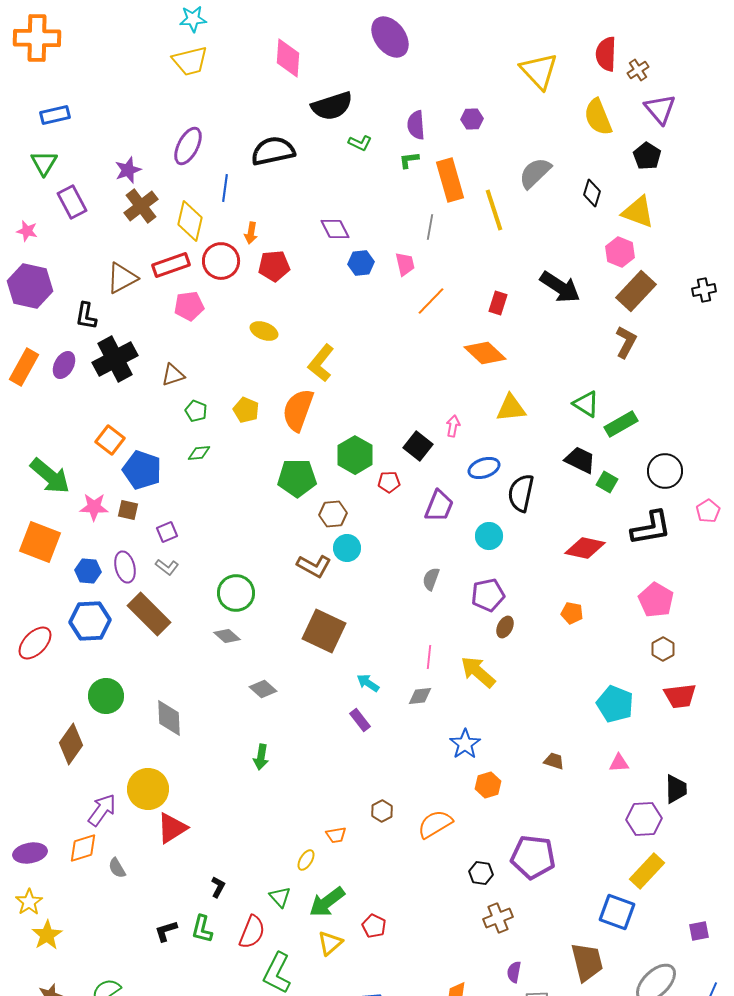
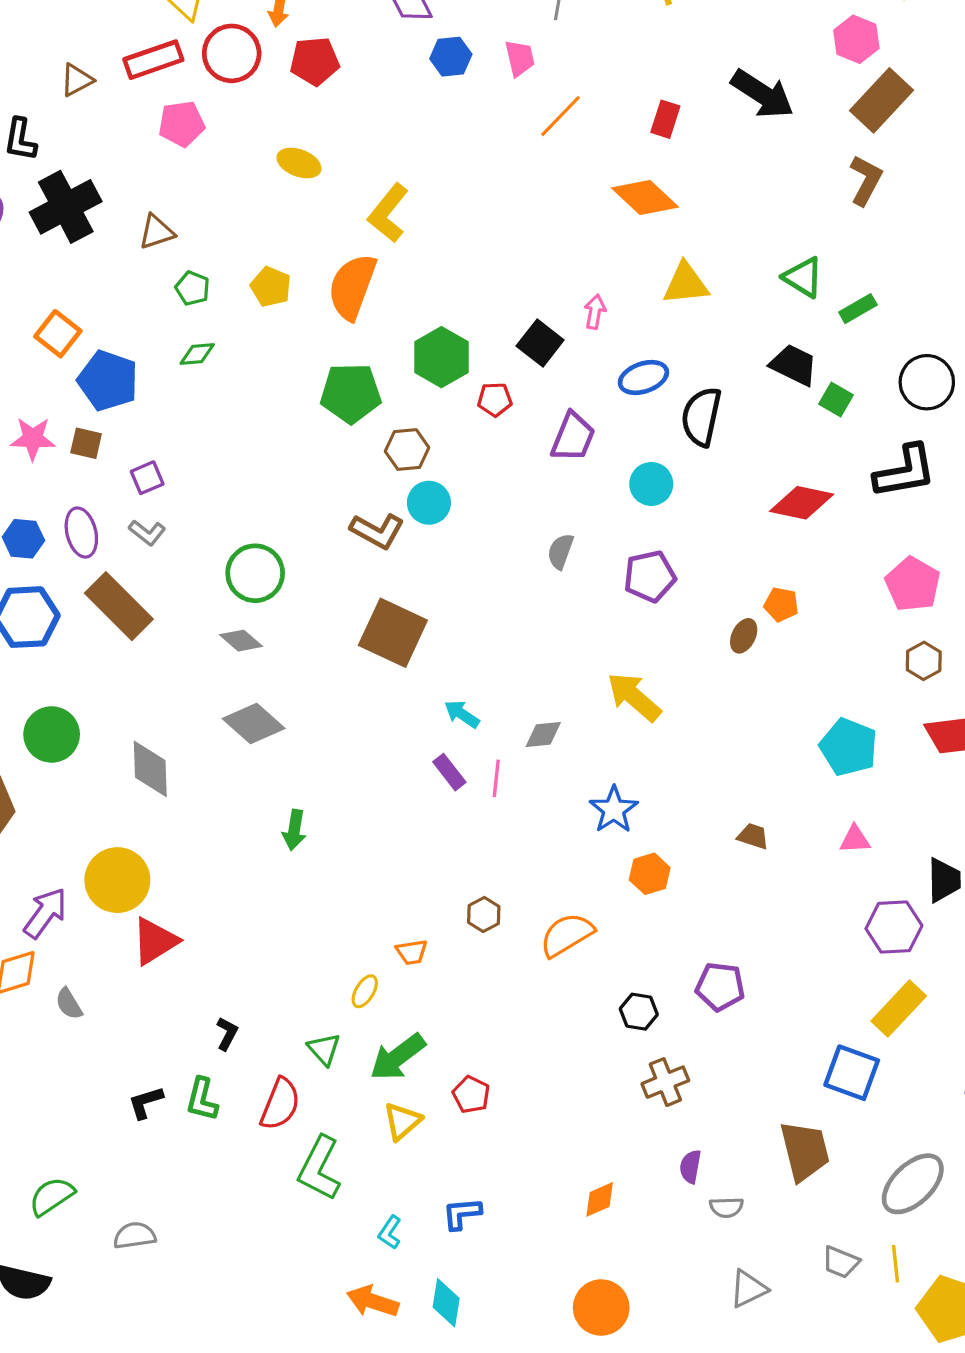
brown triangle: (122, 278) -> (77, 80), size x0.7
green rectangle: (621, 424) -> (858, 309), size x0.7
brown ellipse: (505, 627) -> (744, 636), moved
pink line: (429, 657) -> (496, 778), moved
gray diamond: (263, 689) -> (254, 724), moved, size x1.4
purple pentagon: (533, 857) -> (720, 987), size x0.7

